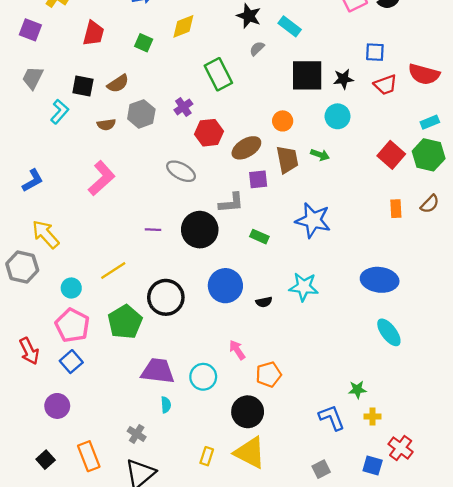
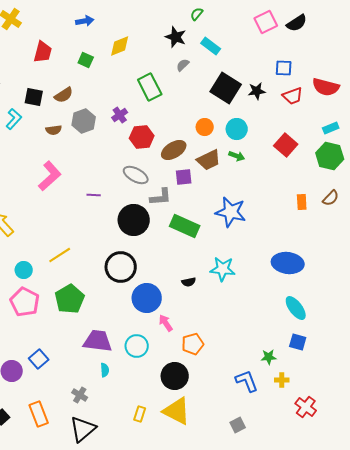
black square: (307, 75) -> (226, 88), turned 32
cyan circle: (338, 116) -> (237, 129), moved
red square: (391, 155) -> (286, 145), moved
brown trapezoid: (287, 160) -> (209, 160), turned 75
gray ellipse: (181, 171) -> (136, 175), moved
purple line: (153, 230) -> (94, 195), moved
green rectangle: (259, 237) -> (185, 226), size x1.8
blue circle: (225, 286) -> (147, 298), moved
black circle: (166, 297) -> (121, 267), moved
blue square: (71, 362) -> (39, 359), moved
blue square: (373, 466) -> (298, 342), moved

